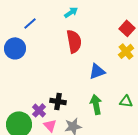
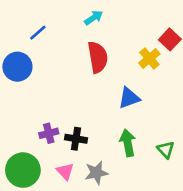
yellow cross: (126, 51) -> (149, 58), moved
green triangle: (126, 101) -> (166, 150), moved, turned 40
purple cross: (39, 110) -> (49, 133), moved, turned 32

